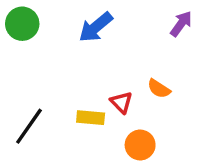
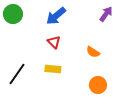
red triangle: (121, 102) -> (54, 42), moved
orange circle: (140, 145) -> (98, 85), moved

